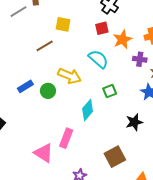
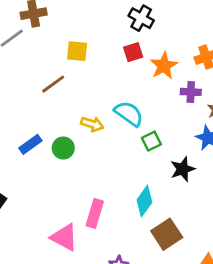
cyan semicircle: (98, 59) -> (129, 114), moved
yellow arrow: (69, 76) -> (92, 124), size x0.7
cyan diamond: (88, 110) -> (144, 201), moved
black star: (134, 122) -> (183, 169), moved

